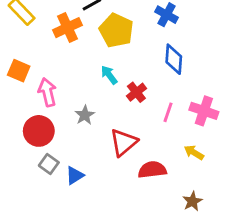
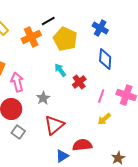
red triangle: (123, 142) -> (54, 125), moved
yellow arrow: (194, 152) -> (104, 119), moved, turned -72
red semicircle: (152, 170) -> (82, 145), moved
blue triangle: (75, 175) -> (62, 156), moved

